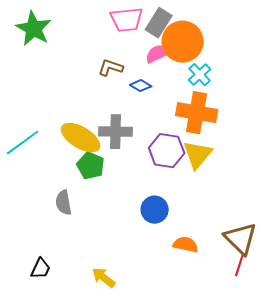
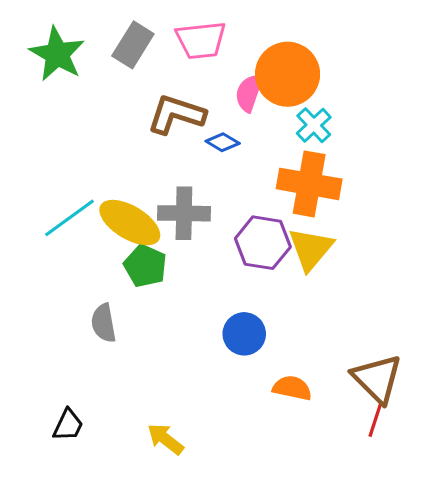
gray rectangle: (159, 23) -> (133, 45), moved
pink semicircle: (158, 54) -> (249, 93), turned -45
brown L-shape: (111, 68) -> (176, 114), size x1.5
cyan line: (23, 143) -> (70, 218), moved

